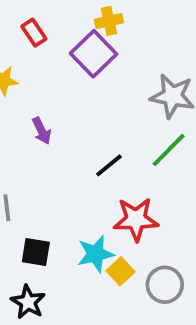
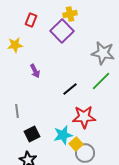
red rectangle: (34, 33) -> (31, 20), turned 56
black square: (36, 252) -> (32, 134), turned -35
gray circle: (165, 285) -> (85, 153), moved

